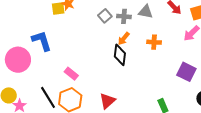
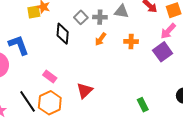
black diamond: (120, 55) -> (63, 34), moved
purple square: (186, 72) -> (163, 52), moved, turned 30
red triangle: (107, 101) -> (85, 90), moved

